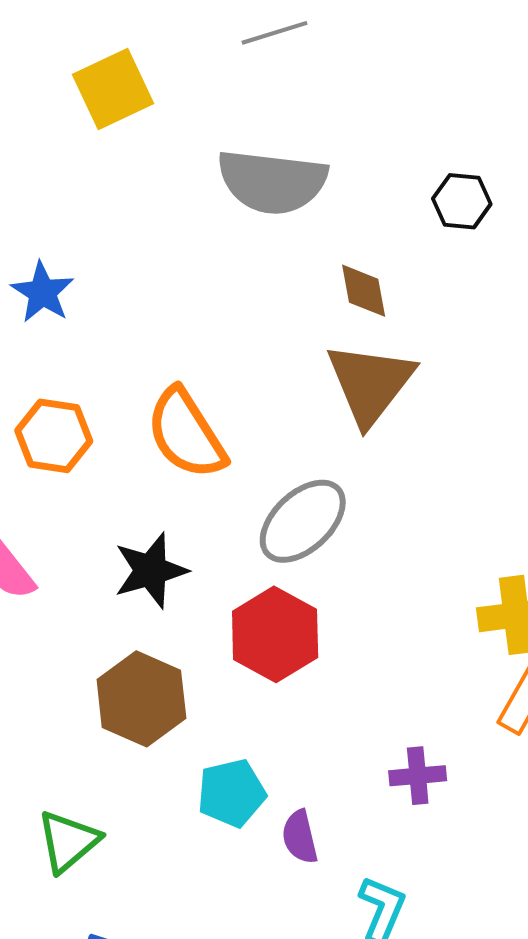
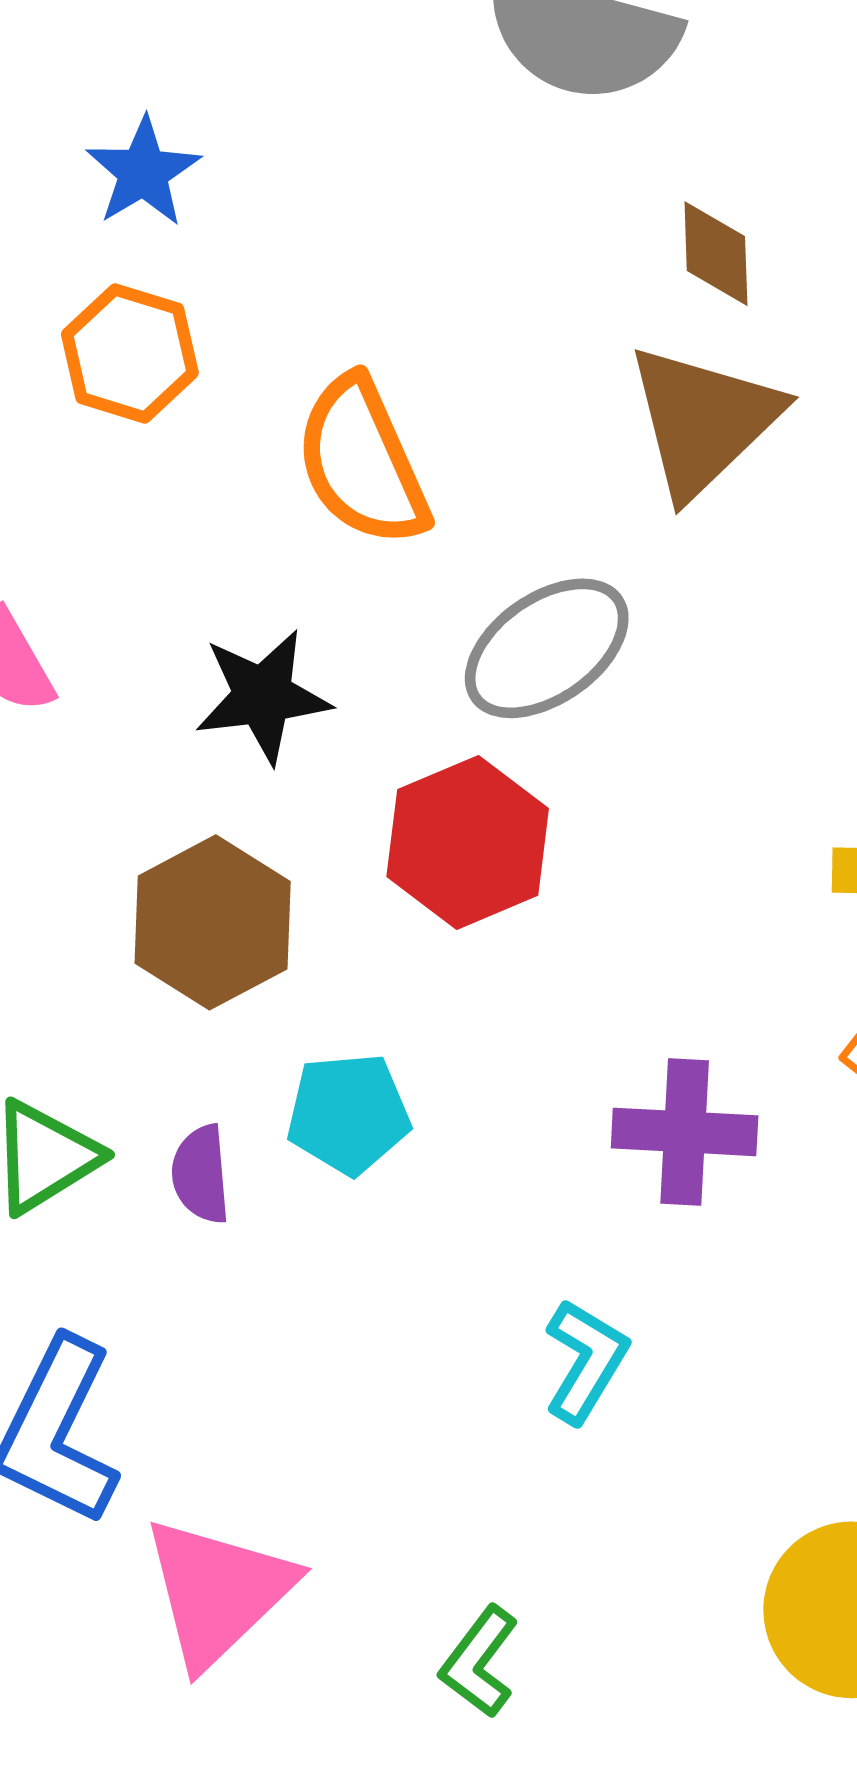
orange hexagon: (54, 436) -> (130, 353), moved
purple cross: (418, 776) -> (685, 1132), size x1.4
purple semicircle: (300, 837) -> (201, 1174), moved

